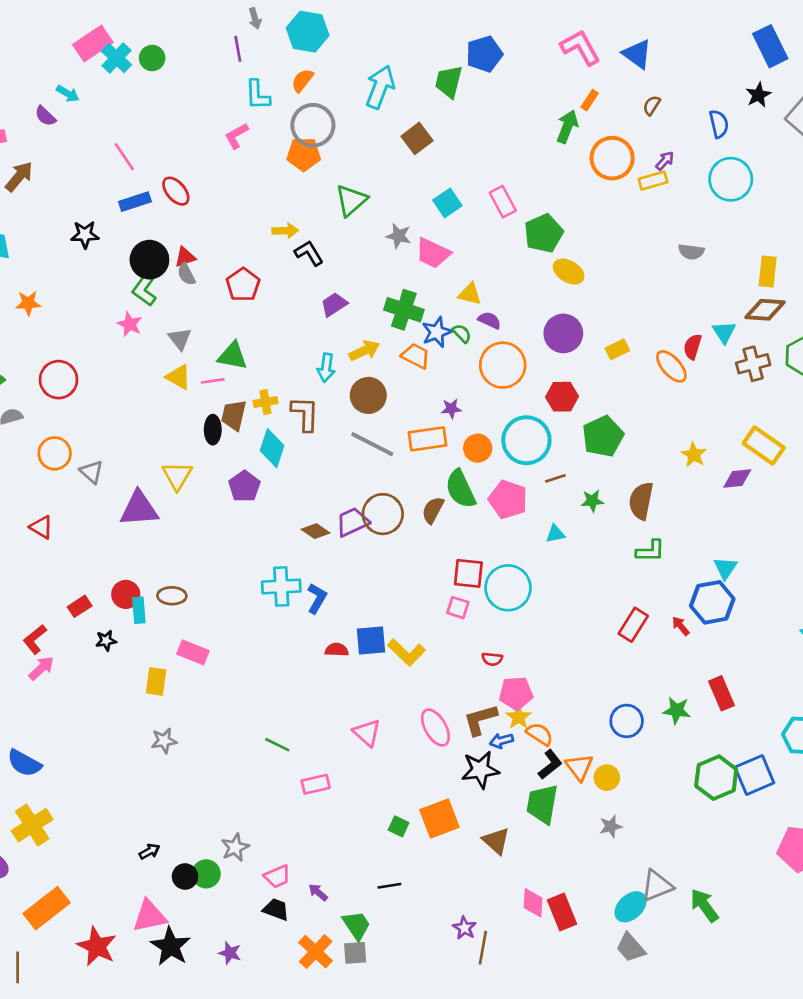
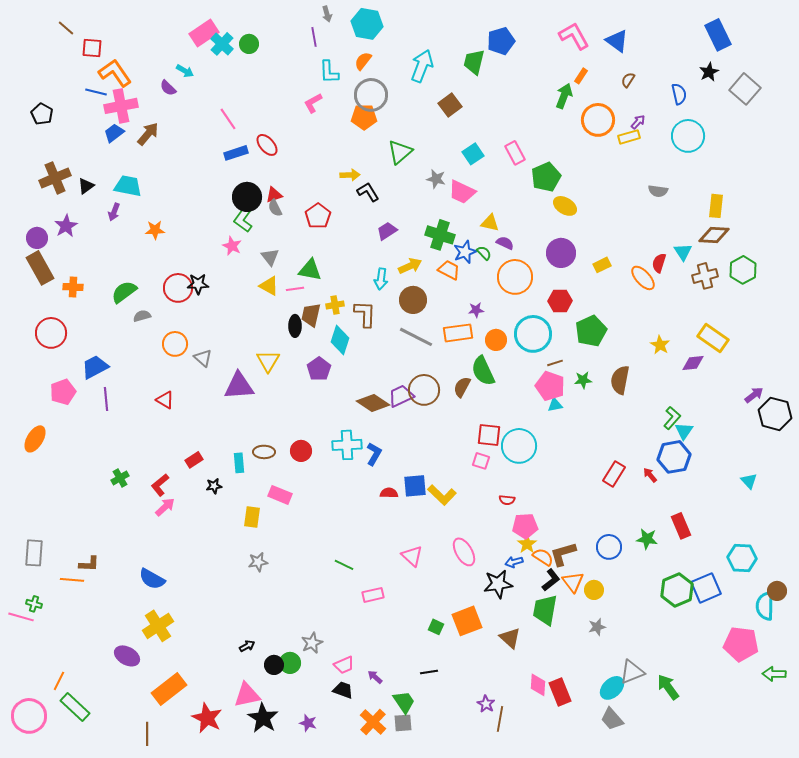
black star: (85, 235) -> (198, 284), moved
pink pentagon: (508, 500) -> (550, 386), moved
brown diamond: (316, 531) -> (373, 403), size x1.5
green L-shape: (650, 551) -> (672, 418), moved, turned -50
red circle: (126, 594) -> (301, 451), moved
brown L-shape: (480, 720) -> (563, 554), moved

